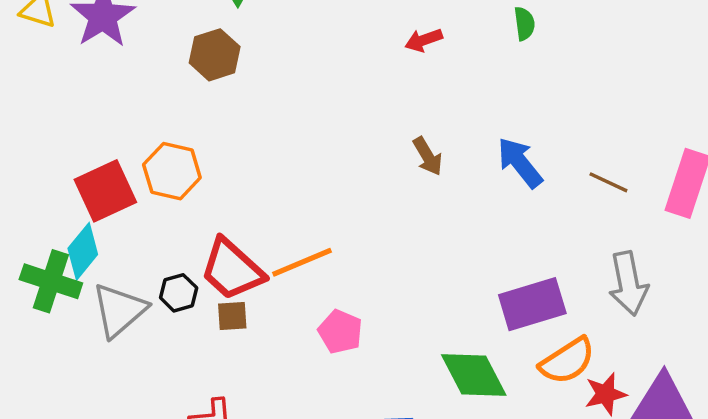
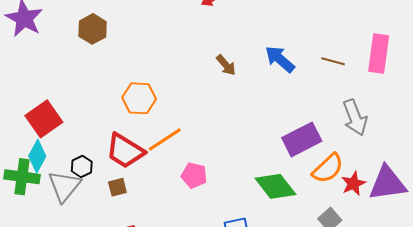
orange hexagon: (172, 171) -> (139, 98), moved
black hexagon: (179, 293) -> (82, 166), moved
brown square: (232, 316) -> (117, 187), moved

